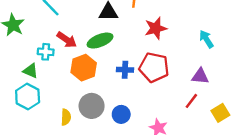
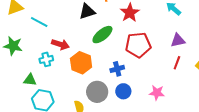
green ellipse: (100, 41) -> (102, 35), moved
blue cross: (125, 70) -> (117, 69), moved
green triangle: (31, 71) -> (30, 80), moved

